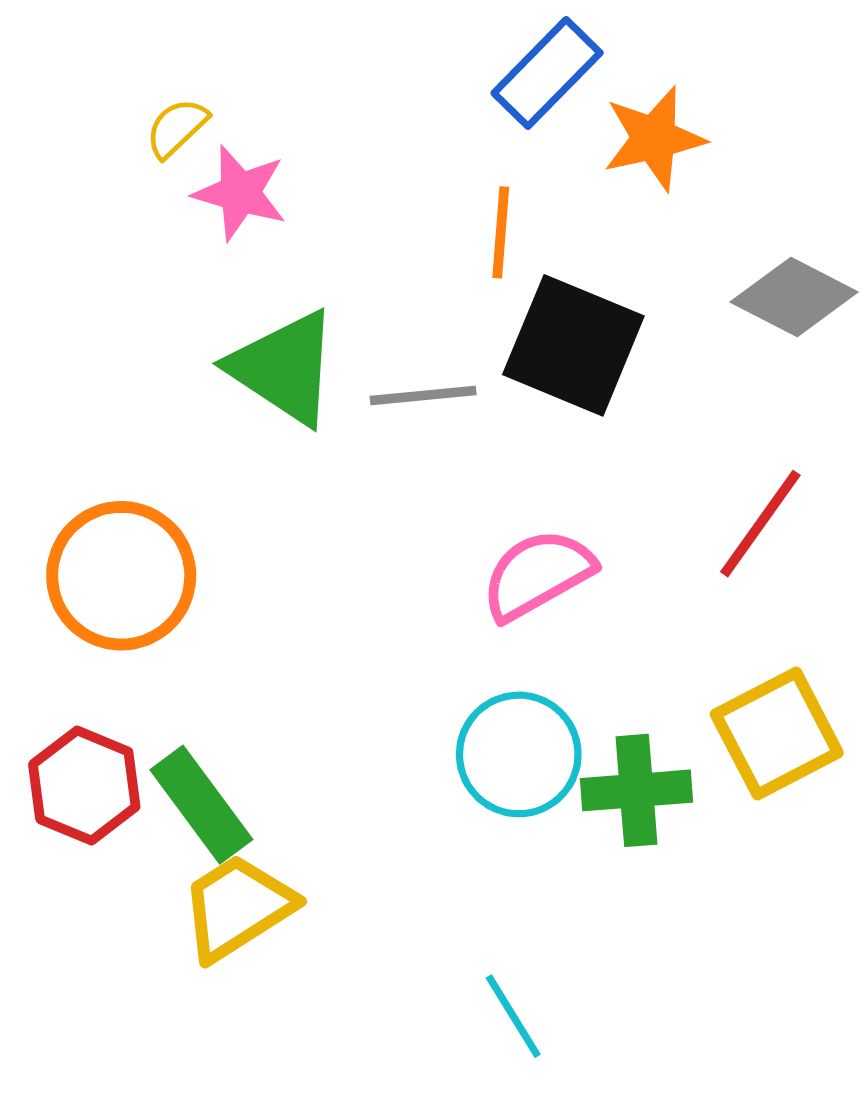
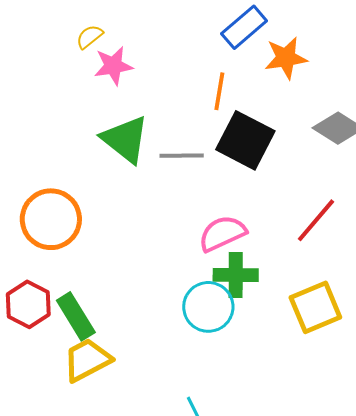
pink star: (240, 193) -> (113, 66), turned -30
green cross: (637, 790) -> (236, 275), moved

